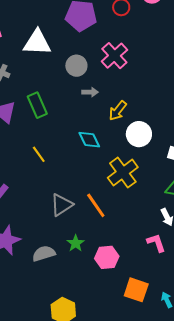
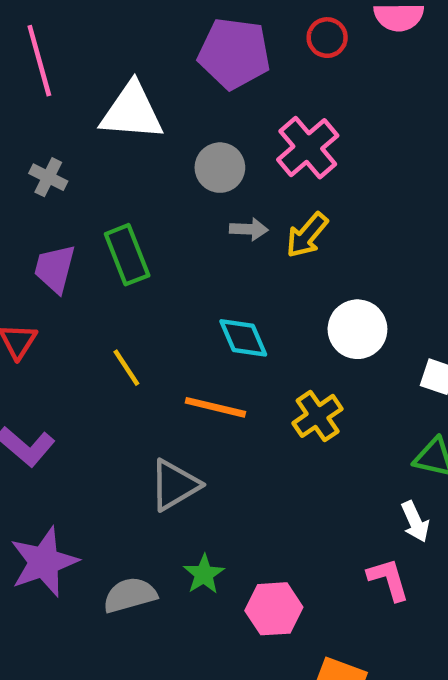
yellow arrow: (118, 111) -> (307, 235), moved
yellow cross: (123, 173) -> (318, 416), size x0.7
orange line: (96, 205) -> (215, 407), moved, turned -44

